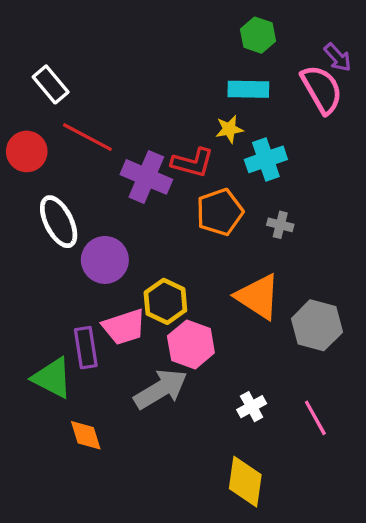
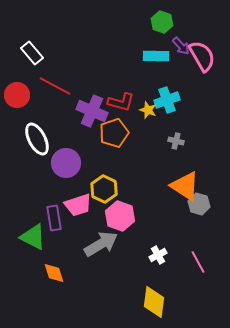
purple arrow: (338, 57) -> (181, 46), moved
yellow star: (229, 129) -> (148, 110), moved, turned 30
orange pentagon: (220, 212) -> (114, 133), moved
orange triangle: (258, 297) -> (185, 186), moved
gray hexagon: (317, 325) -> (199, 204), size x0.7

